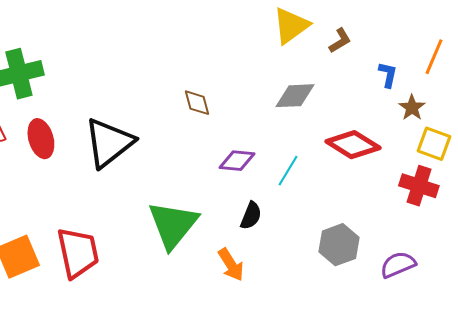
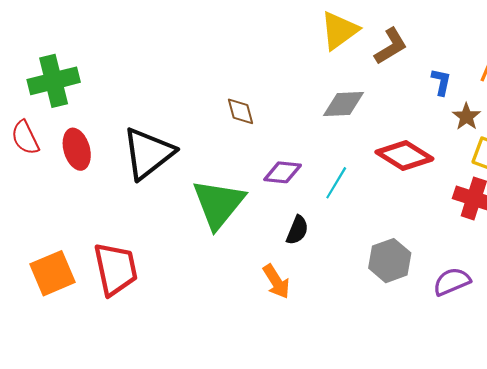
brown L-shape: (340, 41) -> (391, 46), size x1.4
green triangle: (173, 225) -> (219, 204), moved

